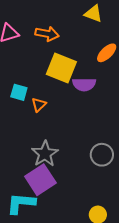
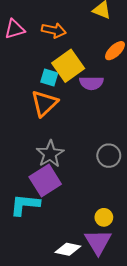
yellow square: (61, 68) -> (68, 66), turned 32
cyan square: (19, 92) -> (49, 78), moved
orange triangle: (39, 105) -> (44, 103), size x1.8

